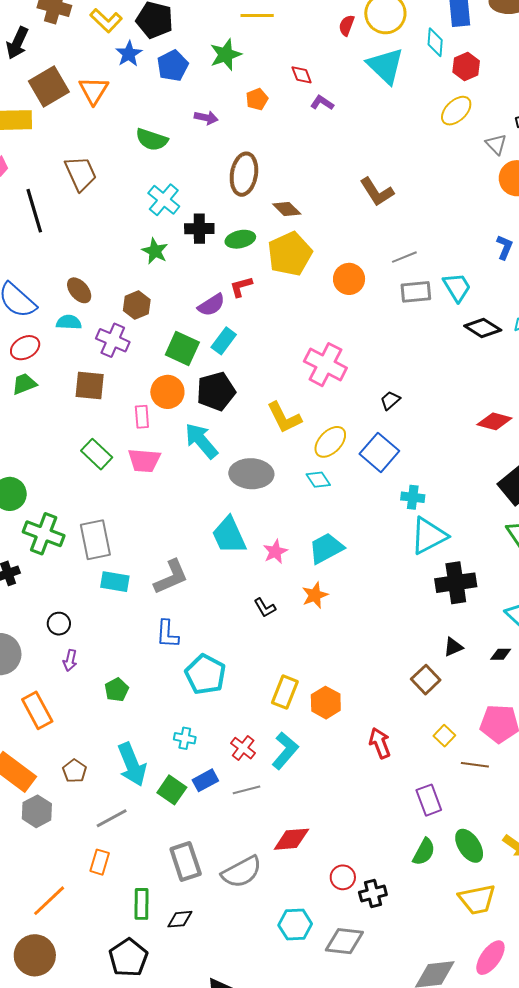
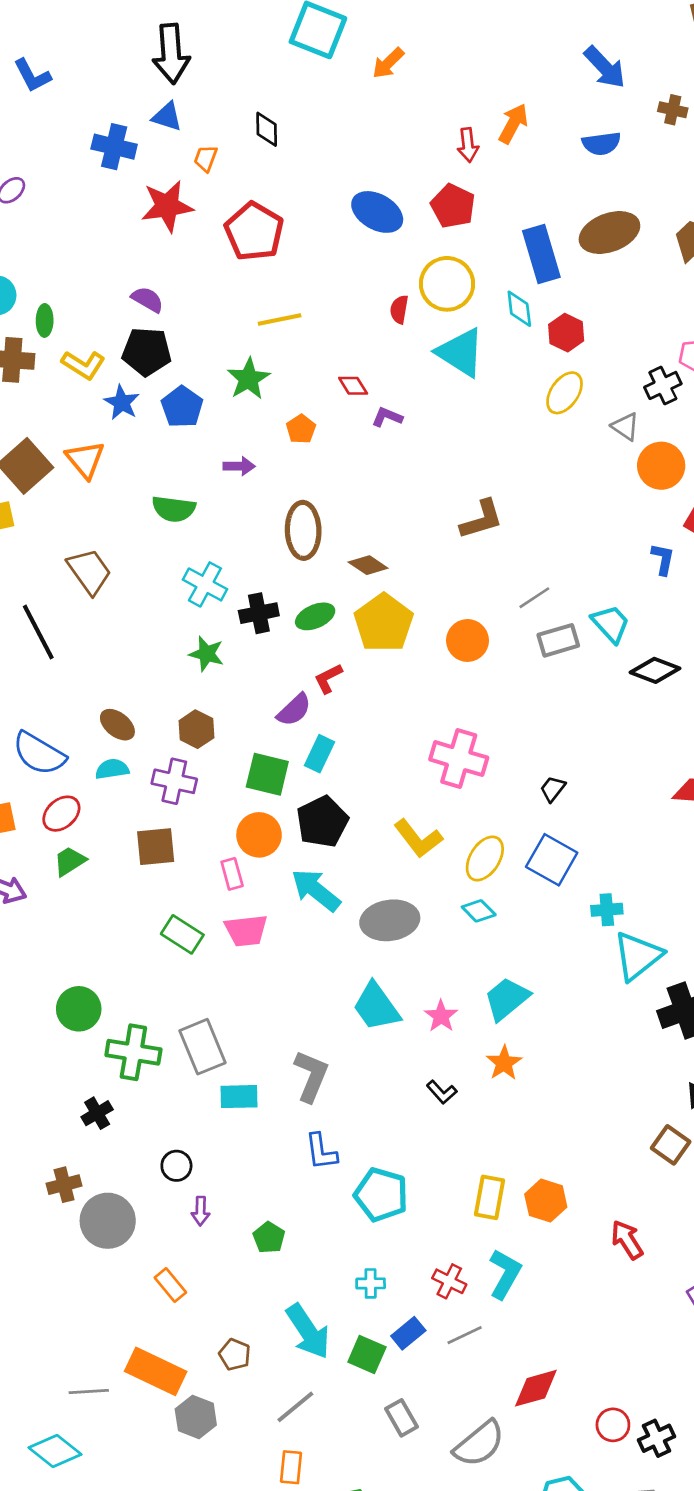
brown L-shape: (377, 192) -> (481, 519), turned -63
gray L-shape: (171, 577) -> (311, 1076), turned -33
orange rectangle: (37, 710) -> (170, 1285), size x0.7
gray rectangle: (186, 861) -> (402, 1418), moved, size x0.7

